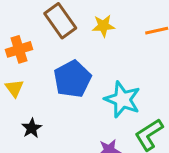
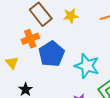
orange cross: (19, 49) -> (30, 39), moved

